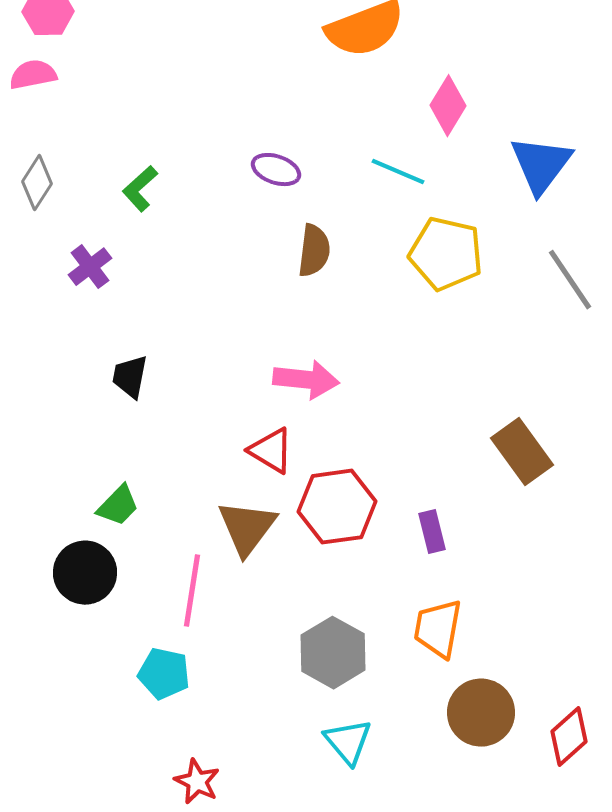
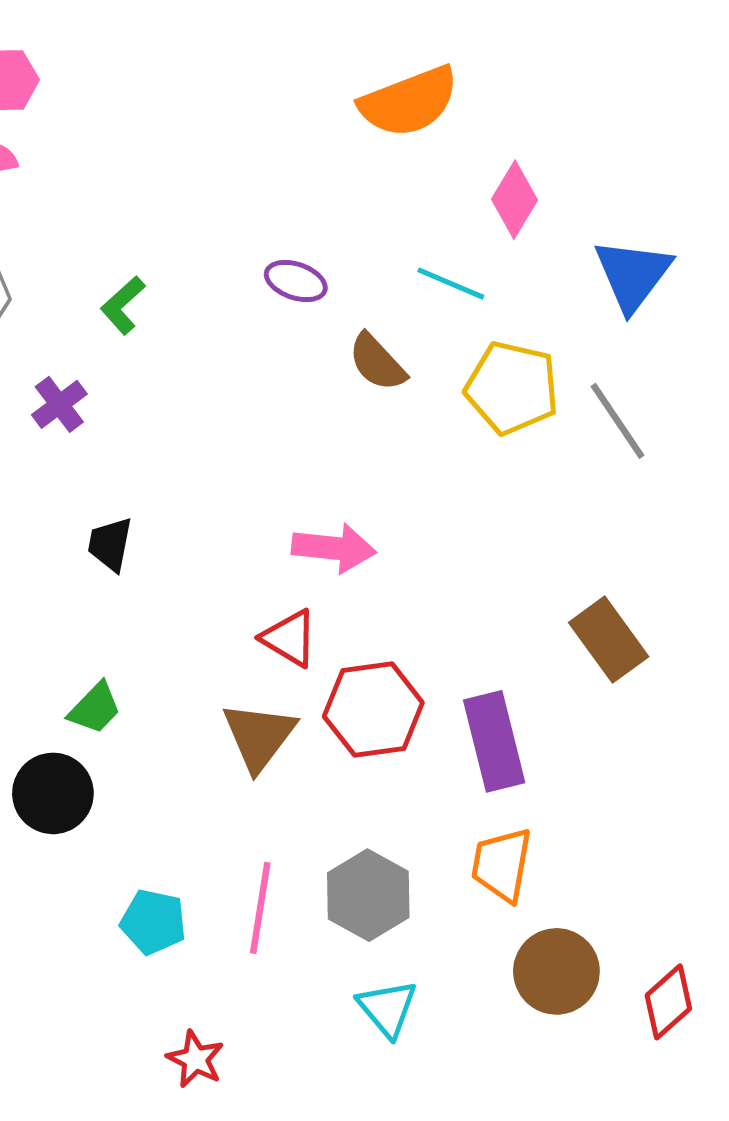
brown semicircle: (314, 251) -> (377, 362), moved, turned 130
gray line: (570, 280) -> (617, 421), moved
purple rectangle: (432, 532) -> (494, 741), size x1.8
pink line: (192, 591) -> (260, 908), moved

